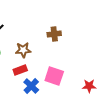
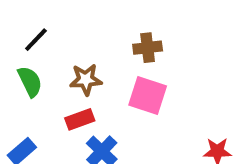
pink square: (54, 76) -> (148, 95), moved

